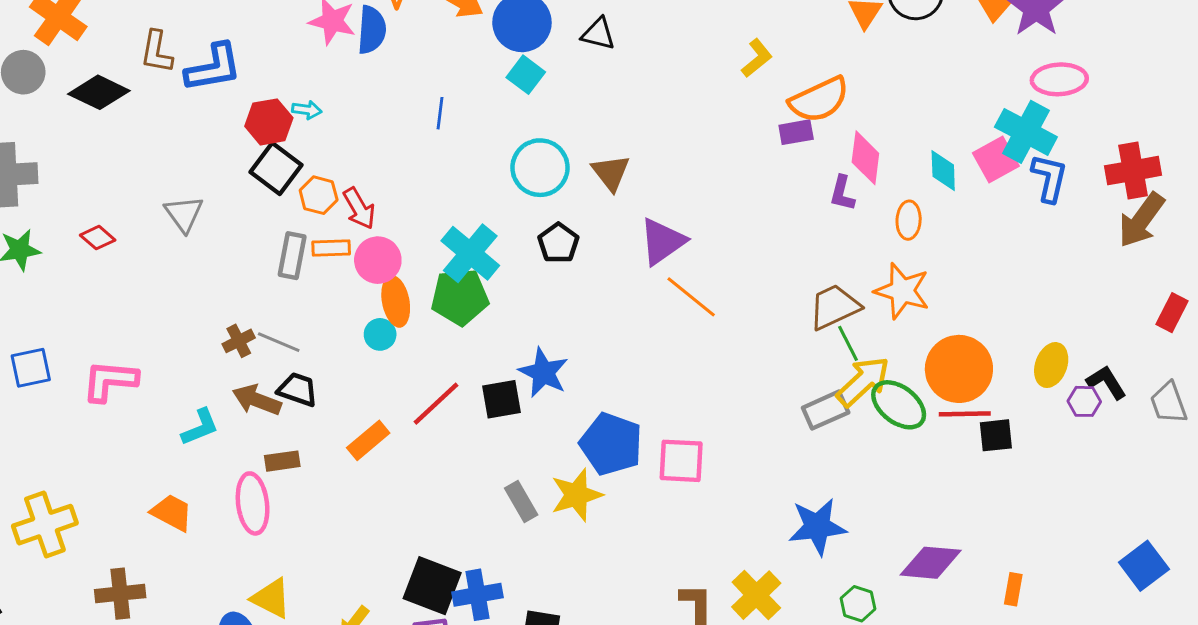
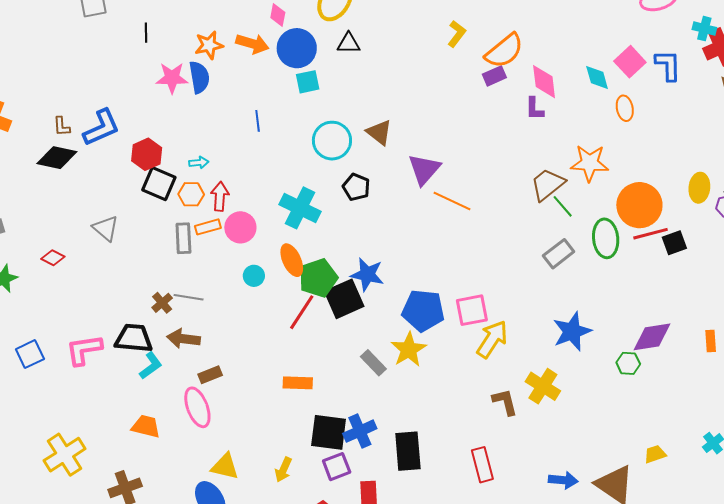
brown L-shape: (157, 52) -> (62, 126), size x0.7
cyan square: (526, 75) -> (308, 82), turned -35
black diamond: (99, 92) -> (57, 158), moved
cyan arrow: (307, 110) -> (199, 163), moved
cyan cross: (1026, 132) -> (704, 29), moved, size x0.6
red arrow: (359, 208) -> (220, 196), turned -132
orange ellipse: (909, 220) -> (625, 108), moved
green pentagon: (460, 297) -> (318, 278), moved
orange ellipse: (396, 301) -> (292, 260), moved
yellow arrow: (863, 382) -> (492, 339), moved
black trapezoid: (298, 389) -> (134, 338), moved, size x1.4
black square: (502, 399) -> (344, 299), size x1.4
green ellipse: (899, 405) -> (606, 238), turned 60
orange rectangle: (368, 440) -> (298, 383), moved, turned 56
green hexagon: (858, 604) -> (628, 363), moved

